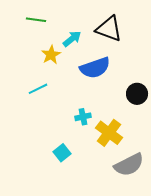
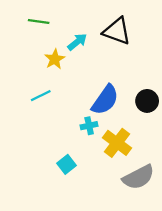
blue semicircle: (95, 68) -> (105, 100), moved, turned -36

